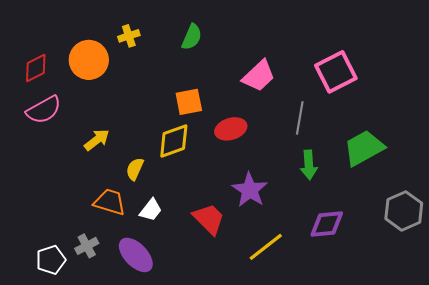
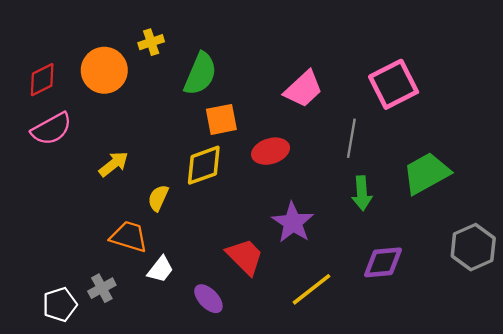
green semicircle: (192, 37) -> (200, 74), moved, size x1.4
white trapezoid: (151, 210) -> (160, 269), moved
purple ellipse: (136, 255) -> (208, 299), moved, size x0.7

